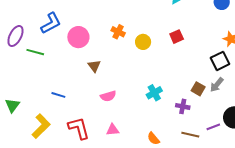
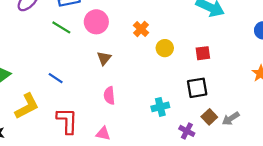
green line: (35, 52) -> (61, 27), moved
black square: (220, 61) -> (197, 88), moved
pink semicircle: (108, 96) -> (109, 96), turned 84

